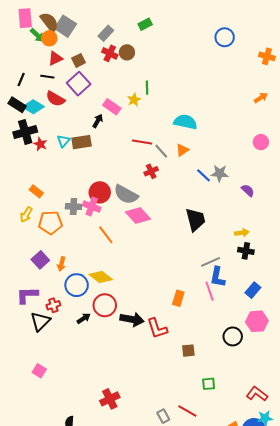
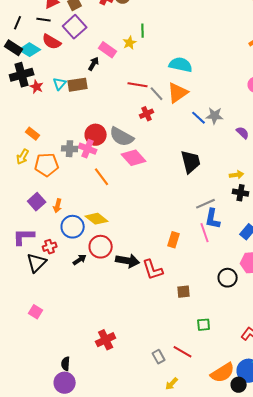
orange triangle: (182, 150) -> (178, 93), size x1.6

